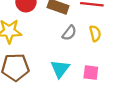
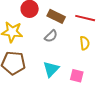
gray semicircle: (69, 33) -> (51, 36), moved

